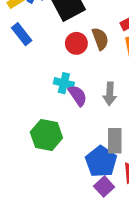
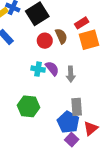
purple semicircle: (78, 96) -> (52, 68), moved

